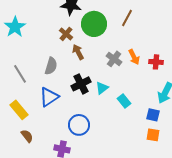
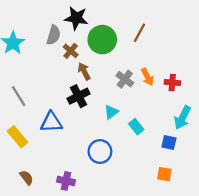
gray semicircle: (51, 66) -> (54, 35), moved
black cross: (81, 84) -> (78, 96), moved
blue triangle: (49, 97) -> (51, 122), turned 30
blue circle: (79, 125) -> (100, 152), moved
orange square: (153, 135) -> (164, 174), moved
brown semicircle: (27, 136) -> (26, 178), moved

